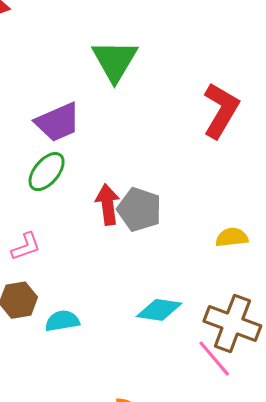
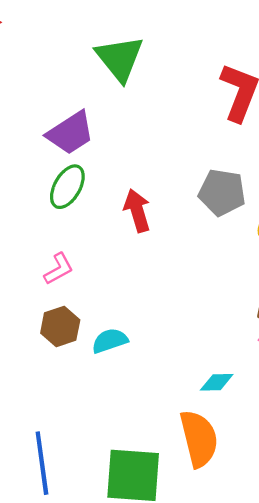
gray pentagon: (139, 209) -> (222, 192), moved
cyan diamond: (159, 310) -> (217, 382), moved, size x0.7

